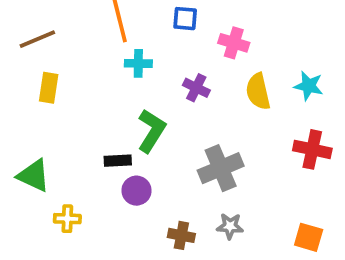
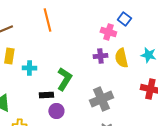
blue square: (185, 19) -> (124, 19), moved, turned 32
cyan cross: (138, 63) -> (29, 68), moved
purple cross: (196, 88) -> (100, 56), moved, turned -32

